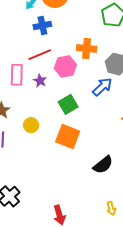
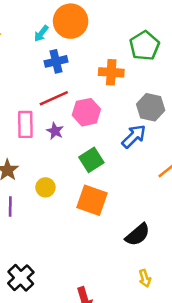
orange cross: (87, 48) -> (111, 72), moved
yellow arrow: (111, 208) -> (145, 278), moved

